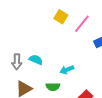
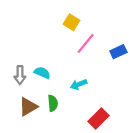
pink line: (82, 24) -> (86, 43), moved
green semicircle: (53, 87) -> (53, 103), moved, turned -96

